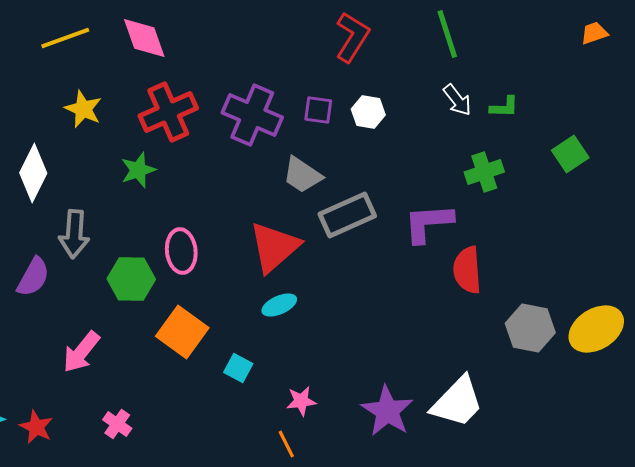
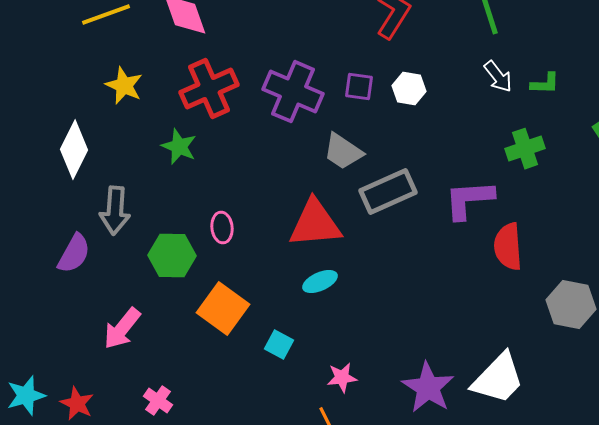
green star: (138, 170) -> (179, 147), turned -30
red triangle: (274, 247) -> (315, 224), turned 36
pink ellipse: (181, 251) -> (222, 228), size x0.7

